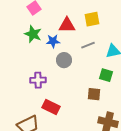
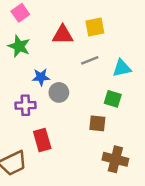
blue star: (53, 41) -> (41, 77), moved
gray circle: (64, 60) -> (59, 92), moved
red rectangle: (51, 107) -> (42, 140), turned 48

